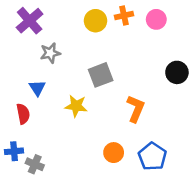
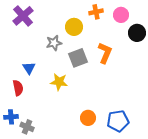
yellow circle: (96, 21) -> (74, 27), moved
gray star: (50, 53) -> (54, 43), moved
black circle: (177, 72) -> (137, 33), moved
orange L-shape: (136, 109) -> (105, 53), moved
blue pentagon: (152, 156) -> (118, 121), turned 30

